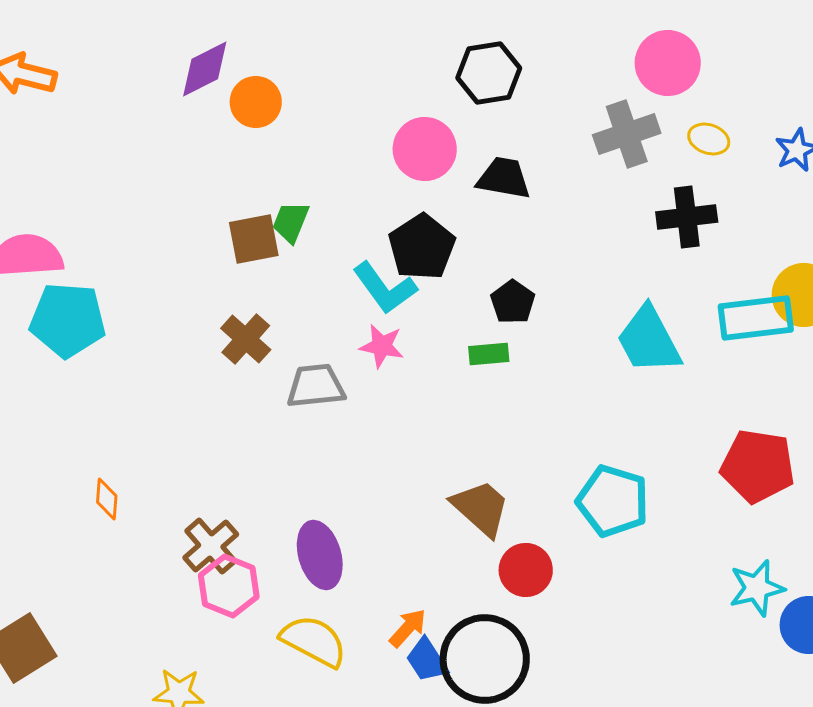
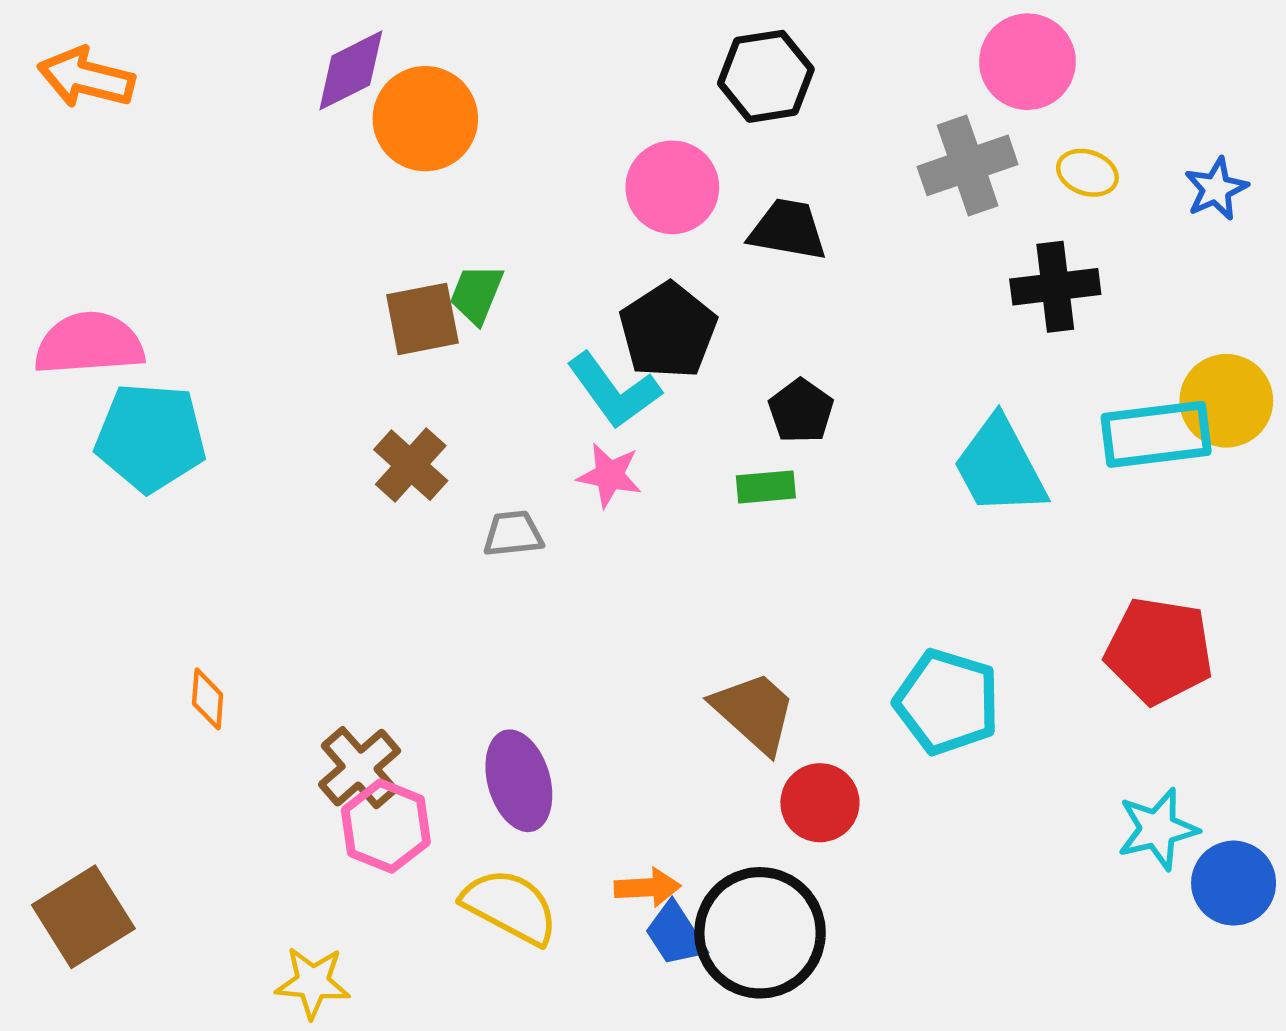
orange circle: (256, 102) -> (425, 119), size x1.4
gray trapezoid: (316, 386) -> (513, 534), size x0.7
orange arrow: (408, 628) -> (647, 887), turned 45

